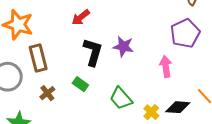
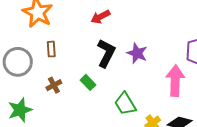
brown rectangle: (38, 58) -> (51, 49), size x0.6
pink arrow: (166, 66) -> (175, 81), size x1.4

